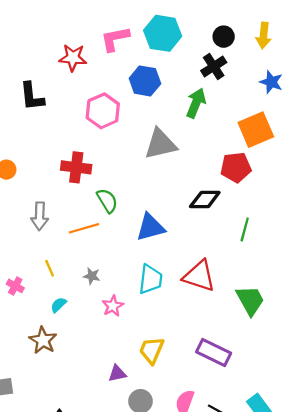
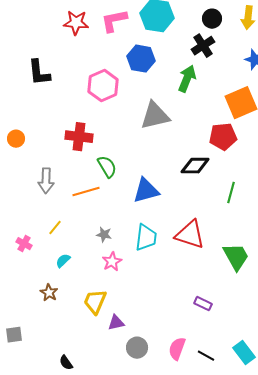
red star: (73, 58) -> (76, 23), moved
yellow line: (50, 268) -> (55, 228), turned 63
gray star: (92, 276) -> (104, 235), moved
brown star: (43, 340) -> (49, 293), size x0.7
yellow trapezoid: (152, 350) -> (95, 302), moved
purple rectangle: (214, 352) -> (203, 304), size x0.6

